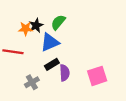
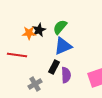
blue triangle: (50, 42) -> (63, 46), moved
black rectangle: (52, 64) -> (54, 67), turned -32

